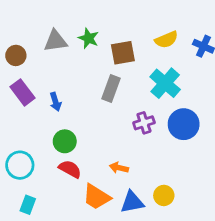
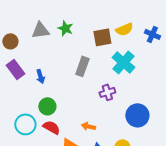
brown square: (123, 53) -> (102, 37), moved
blue circle: (184, 124) -> (137, 115), moved
cyan circle: (20, 165) -> (25, 124), moved

